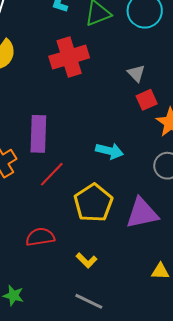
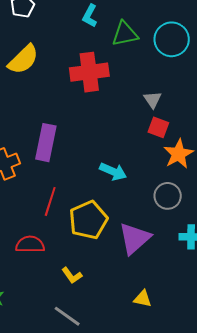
red square: (147, 100) -> (158, 127), turned 35
red line: (52, 174) -> (50, 201), moved, turned -36
purple triangle: (142, 213) -> (134, 238), turned -39

